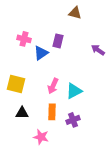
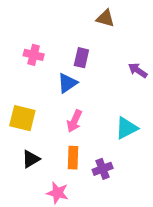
blue triangle: (41, 53) -> (67, 83), moved
cyan triangle: (74, 91) -> (126, 128), moved
black triangle: (22, 113) -> (31, 159), turned -32

